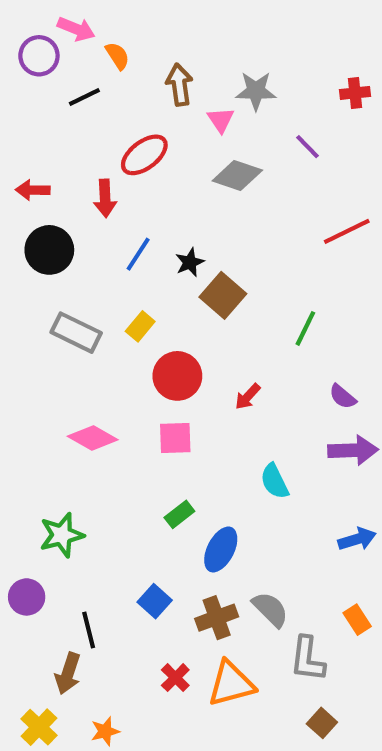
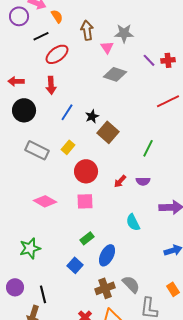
red cross: (355, 93) -> (168, 60), moved
red ellipse: (144, 155) -> (57, 54), moved
purple semicircle: (343, 397) -> (143, 181), moved, turned -40
purple circle: (27, 597) -> (15, 287), moved
blue square: (155, 601) -> (75, 265), moved

